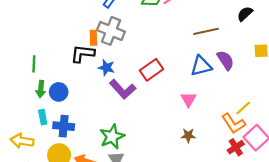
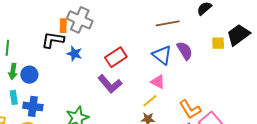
blue triangle: (201, 66) -> (162, 55), turned 50
purple L-shape: (123, 89) -> (110, 84), moved
pink triangle: (188, 99) -> (158, 82), moved, turned -35
yellow line: (243, 108) -> (150, 101), moved

